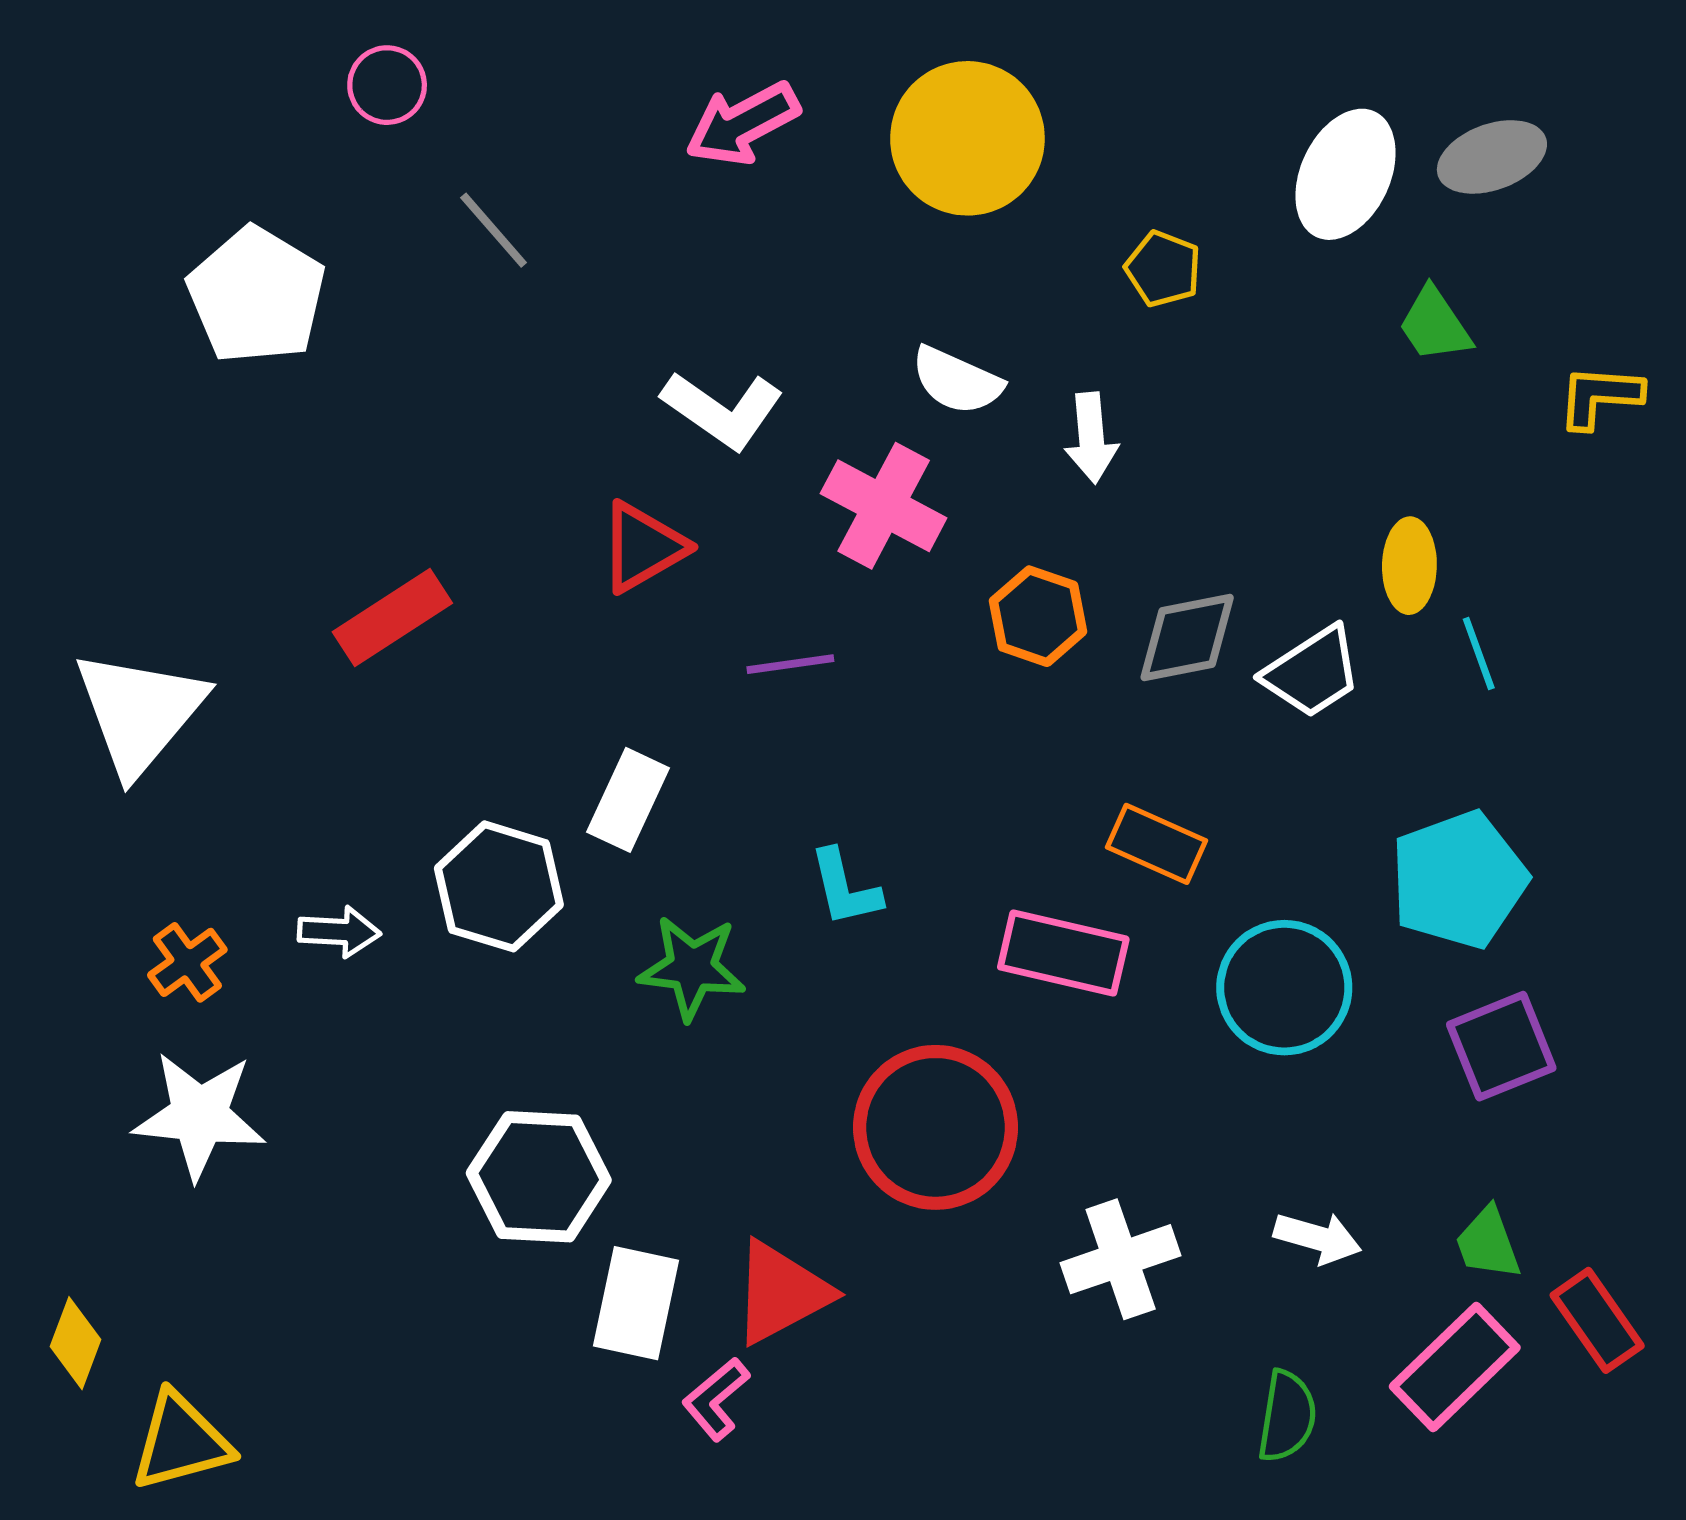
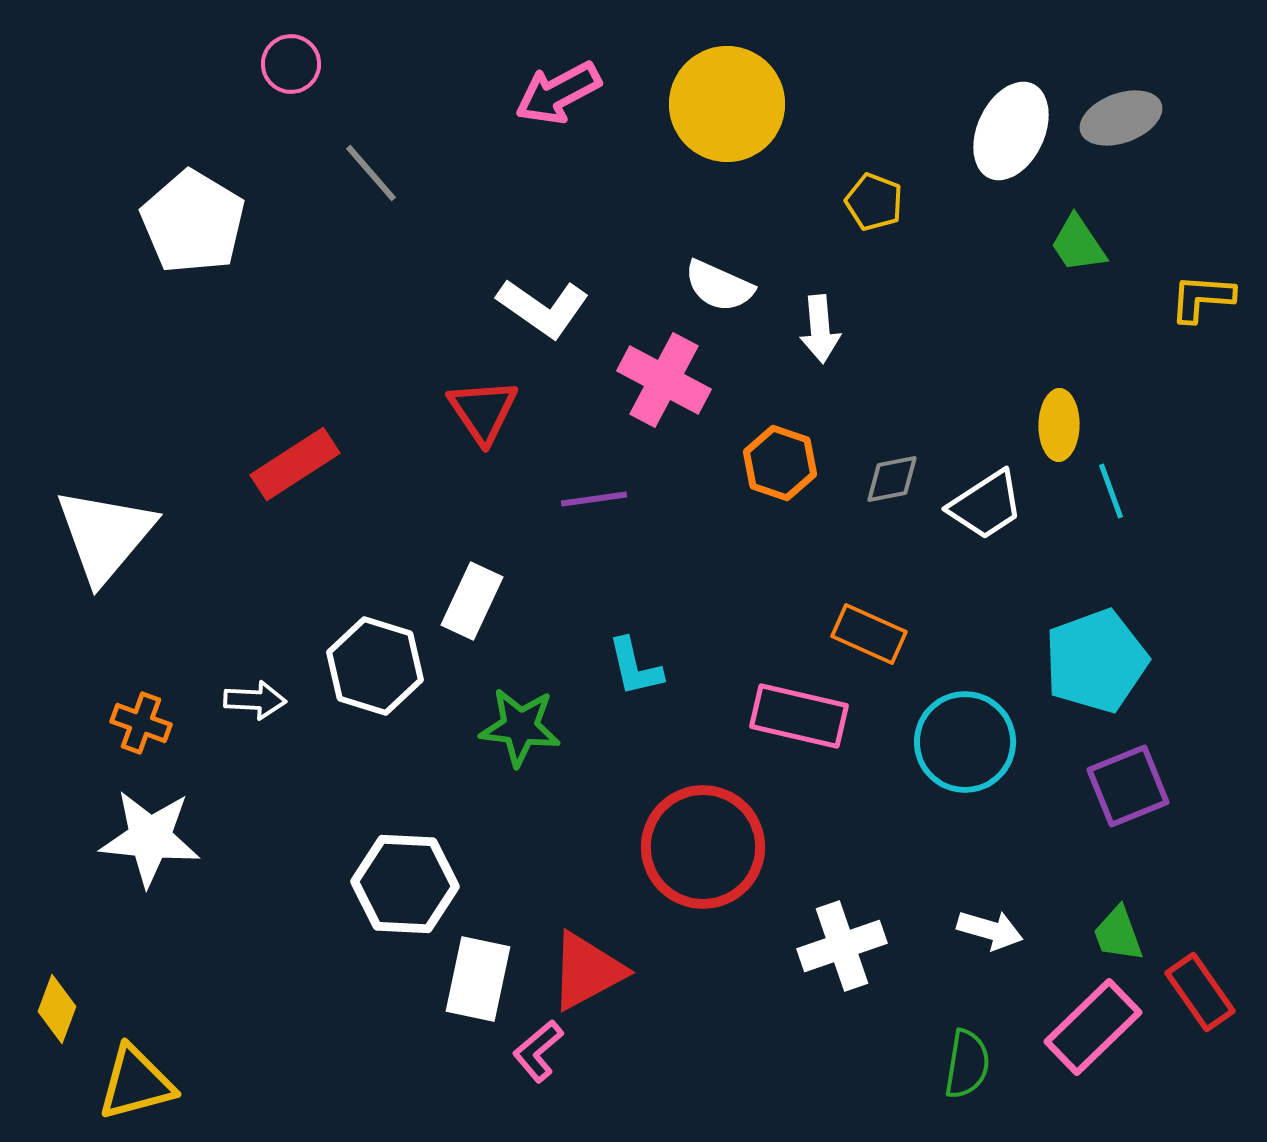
red triangle: (643, 547) -> (483, 411), turned -34
gray diamond: (1187, 638) -> (892, 479), size x0.7
orange cross: (187, 962) -> (141, 723), turned -34

